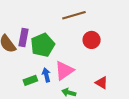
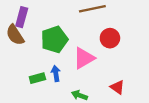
purple rectangle: (23, 37) -> (22, 17), moved
pink triangle: (64, 71) -> (84, 58), moved

